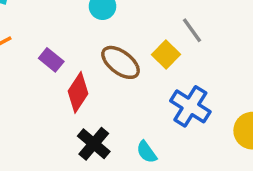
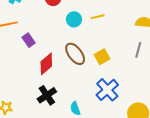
gray line: (192, 30) -> (138, 50), moved, turned 35
purple rectangle: (51, 60) -> (29, 40), moved

